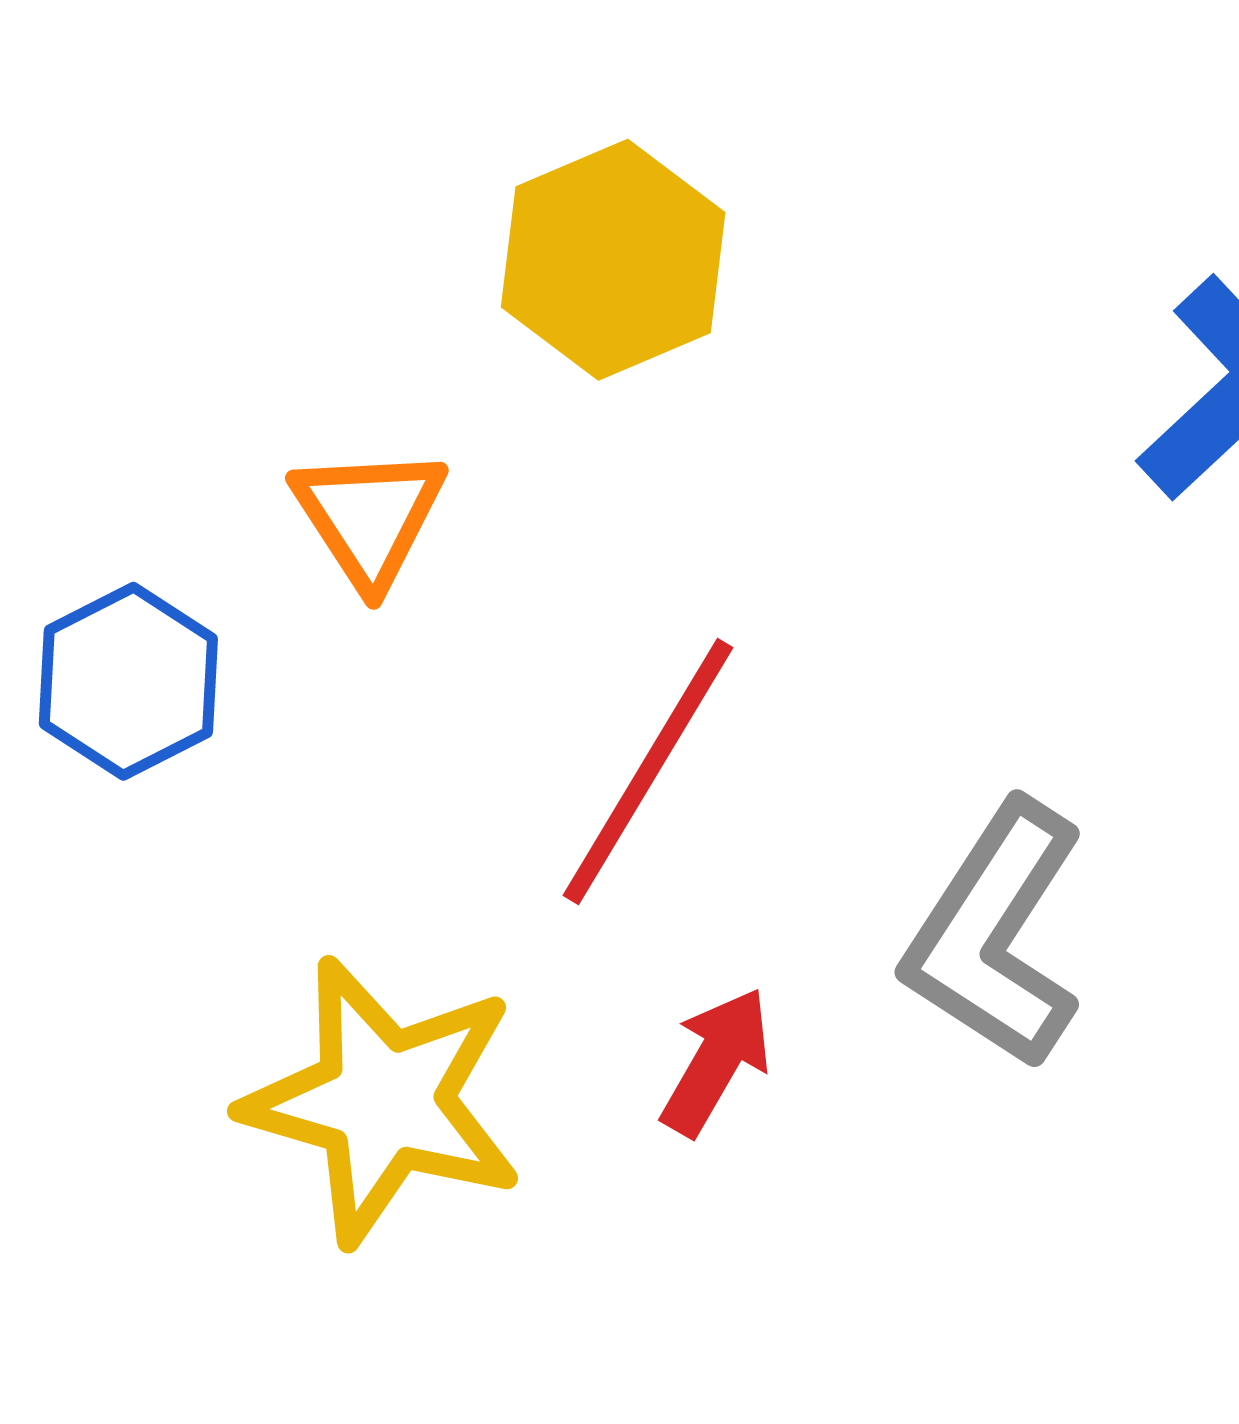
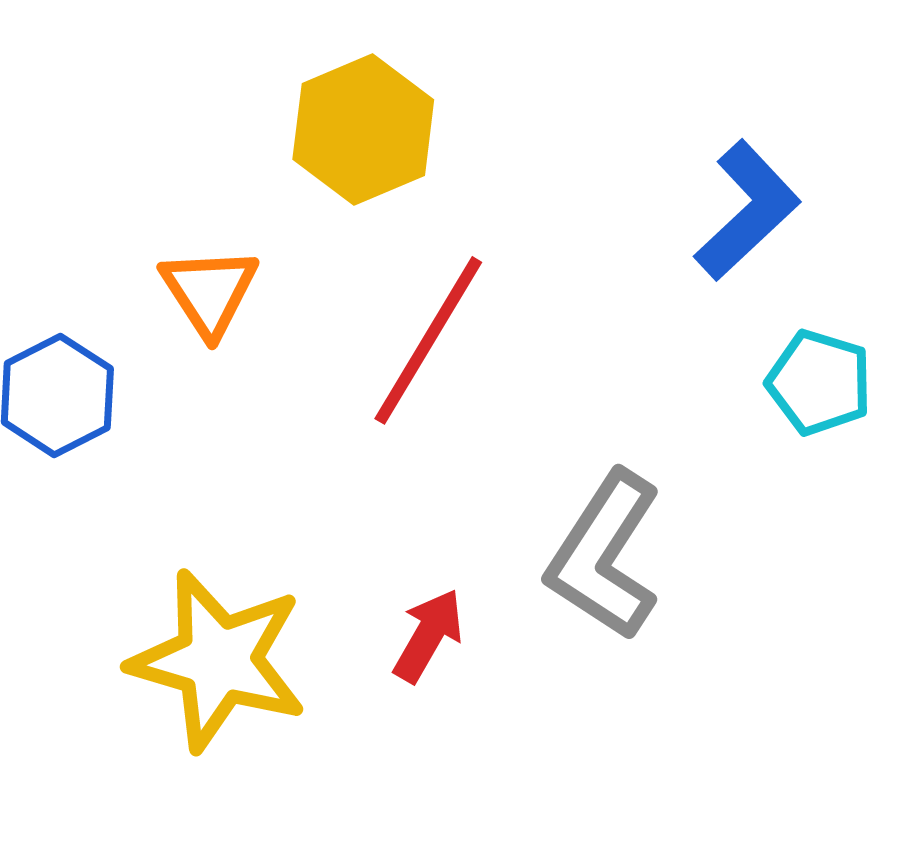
red line: (648, 772) -> (428, 340), moved

